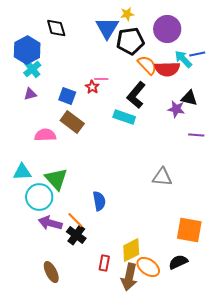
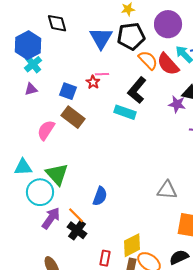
blue triangle: (107, 28) -> (101, 38), moved
red semicircle: (167, 69) -> (168, 64), turned 50
pink semicircle: (45, 135) -> (46, 130), turned -55
gray triangle: (162, 177) -> (167, 190), moved
blue semicircle: (99, 201) -> (100, 196), turned 30
purple arrow: (50, 223) -> (51, 218), turned 110

